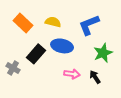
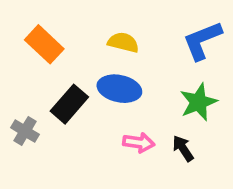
yellow semicircle: (53, 22) -> (123, 42), moved
blue L-shape: (89, 25) -> (202, 40), moved

